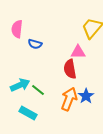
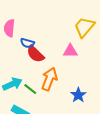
red semicircle: (70, 69) -> (35, 54), moved, turned -36
orange arrow: (69, 99) -> (49, 79), moved

